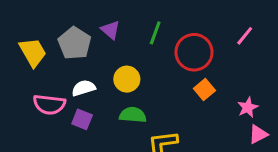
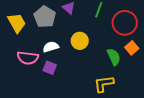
green semicircle: (133, 115) -> (114, 57), moved, turned 60

